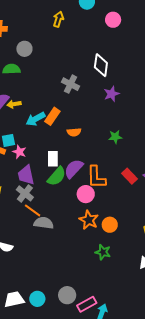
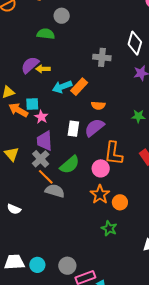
gray cross: (71, 84) -> (102, 57), turned -30
purple semicircle: (74, 169) -> (94, 128), moved
green semicircle: (57, 176) -> (70, 165), moved

